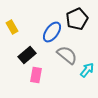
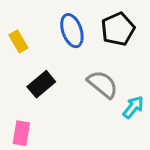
blue ellipse: (52, 32) -> (72, 31), moved, turned -55
pink rectangle: (36, 75) -> (21, 133), moved

